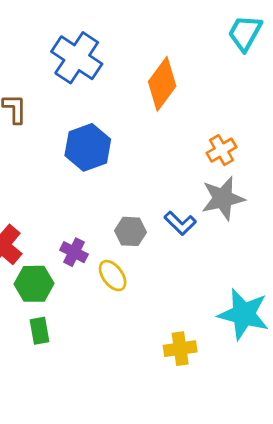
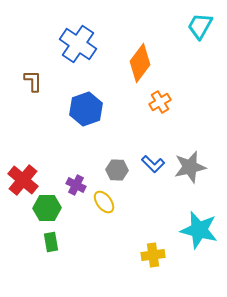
orange cross: (221, 150) -> (160, 102), moved
gray star: (223, 198) -> (190, 167), moved

